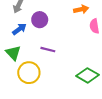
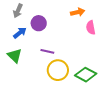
yellow circle: (29, 73) -> (58, 70), moved

